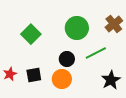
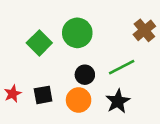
green circle: (77, 28) -> (77, 33), moved
black star: (111, 80) -> (118, 101), moved

